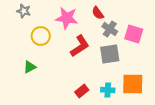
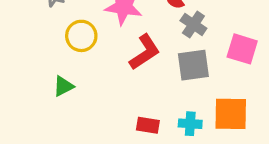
pink square: (134, 34) -> (242, 49), moved
red rectangle: (82, 91) -> (148, 125), turned 48

